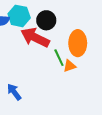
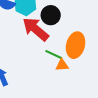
green line: (59, 58) -> (54, 55), turned -54

